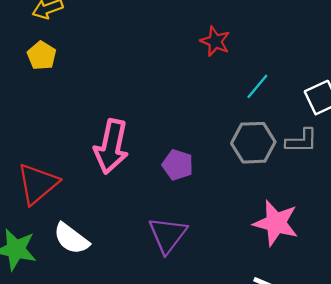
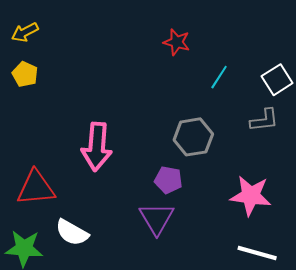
gray hexagon: (253, 143) -> (193, 137), moved
purple pentagon: (178, 165) -> (168, 180), moved
red triangle: (38, 184) -> (36, 188), turned 42

